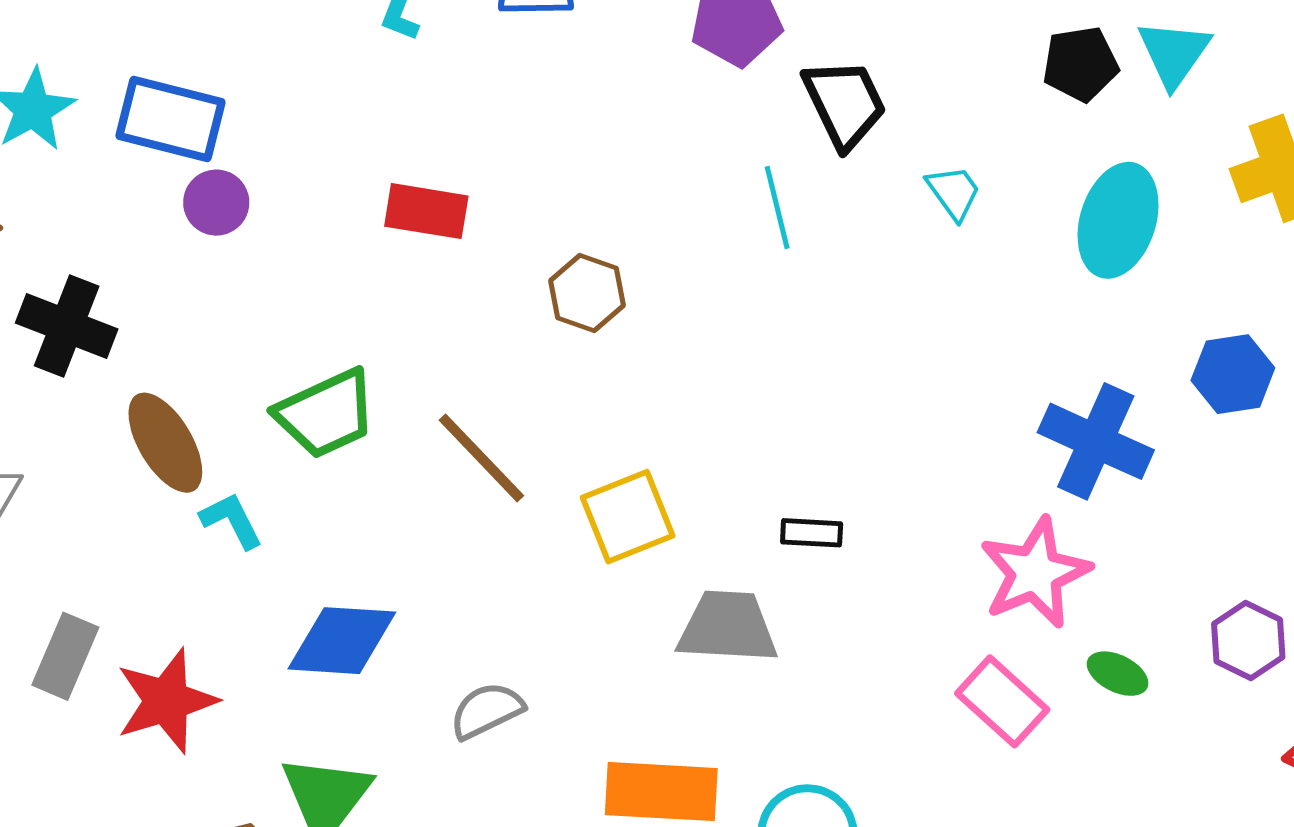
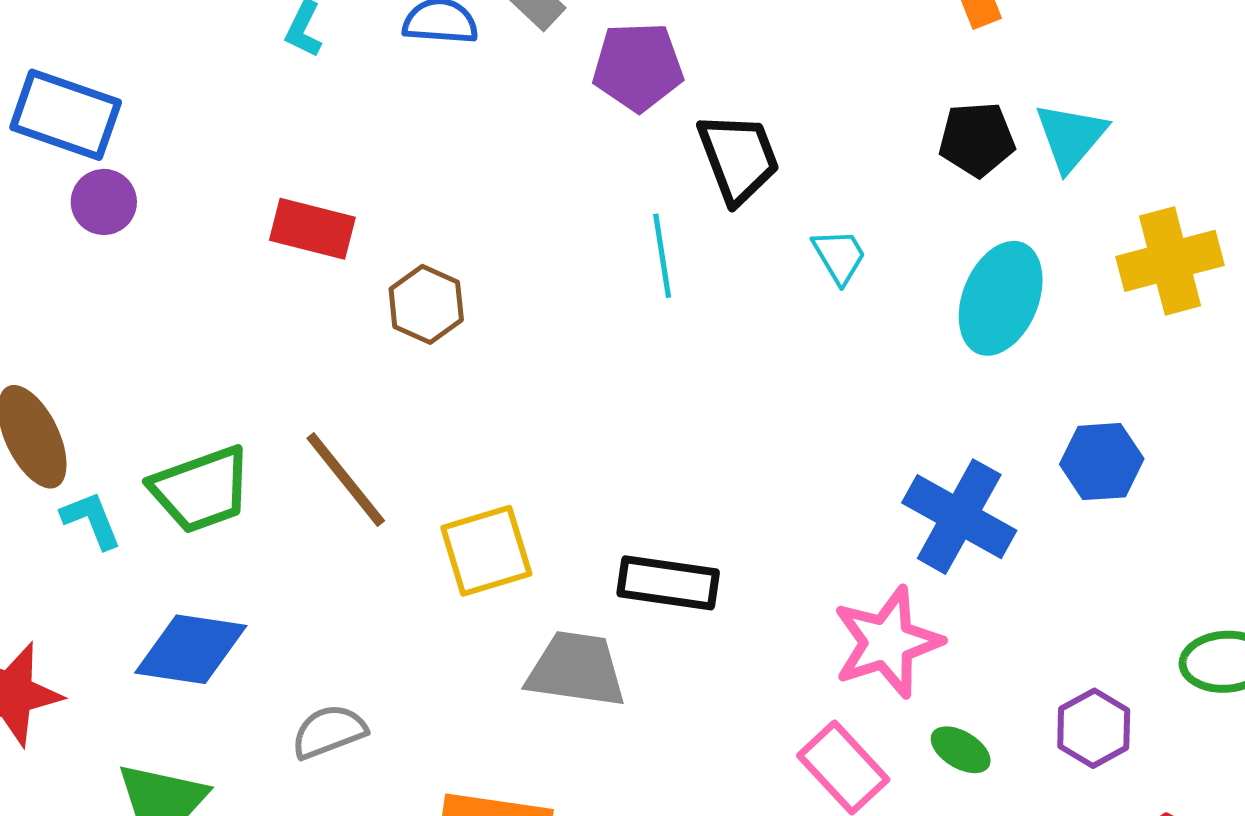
brown hexagon: (587, 293) -> (426, 304), moved
green trapezoid: (326, 414) -> (201, 490), moved
black rectangle: (812, 533) -> (668, 583), size x1.6

